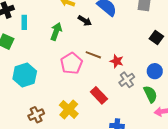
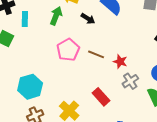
green arrow: (56, 31) -> (56, 16), moved
pink pentagon: (71, 63) -> (68, 50), moved
cyan hexagon: (25, 75) -> (30, 87), moved

